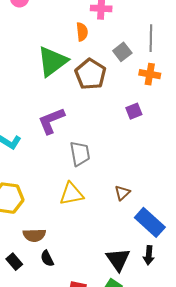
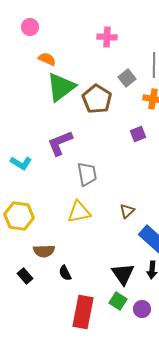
orange semicircle: (82, 32) -> (47, 59), moved, turned -60
black semicircle: (47, 258) -> (65, 273), moved

